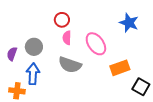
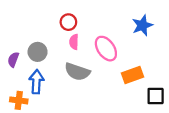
blue star: (129, 23) -> (142, 25), turned 30
black square: (141, 87) -> (156, 96), turned -30

